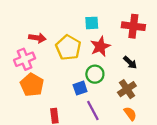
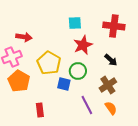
yellow pentagon: (68, 47) -> (49, 63), moved
blue square: (80, 88) -> (64, 84), turned 32
purple line: (93, 110) -> (87, 105), moved

